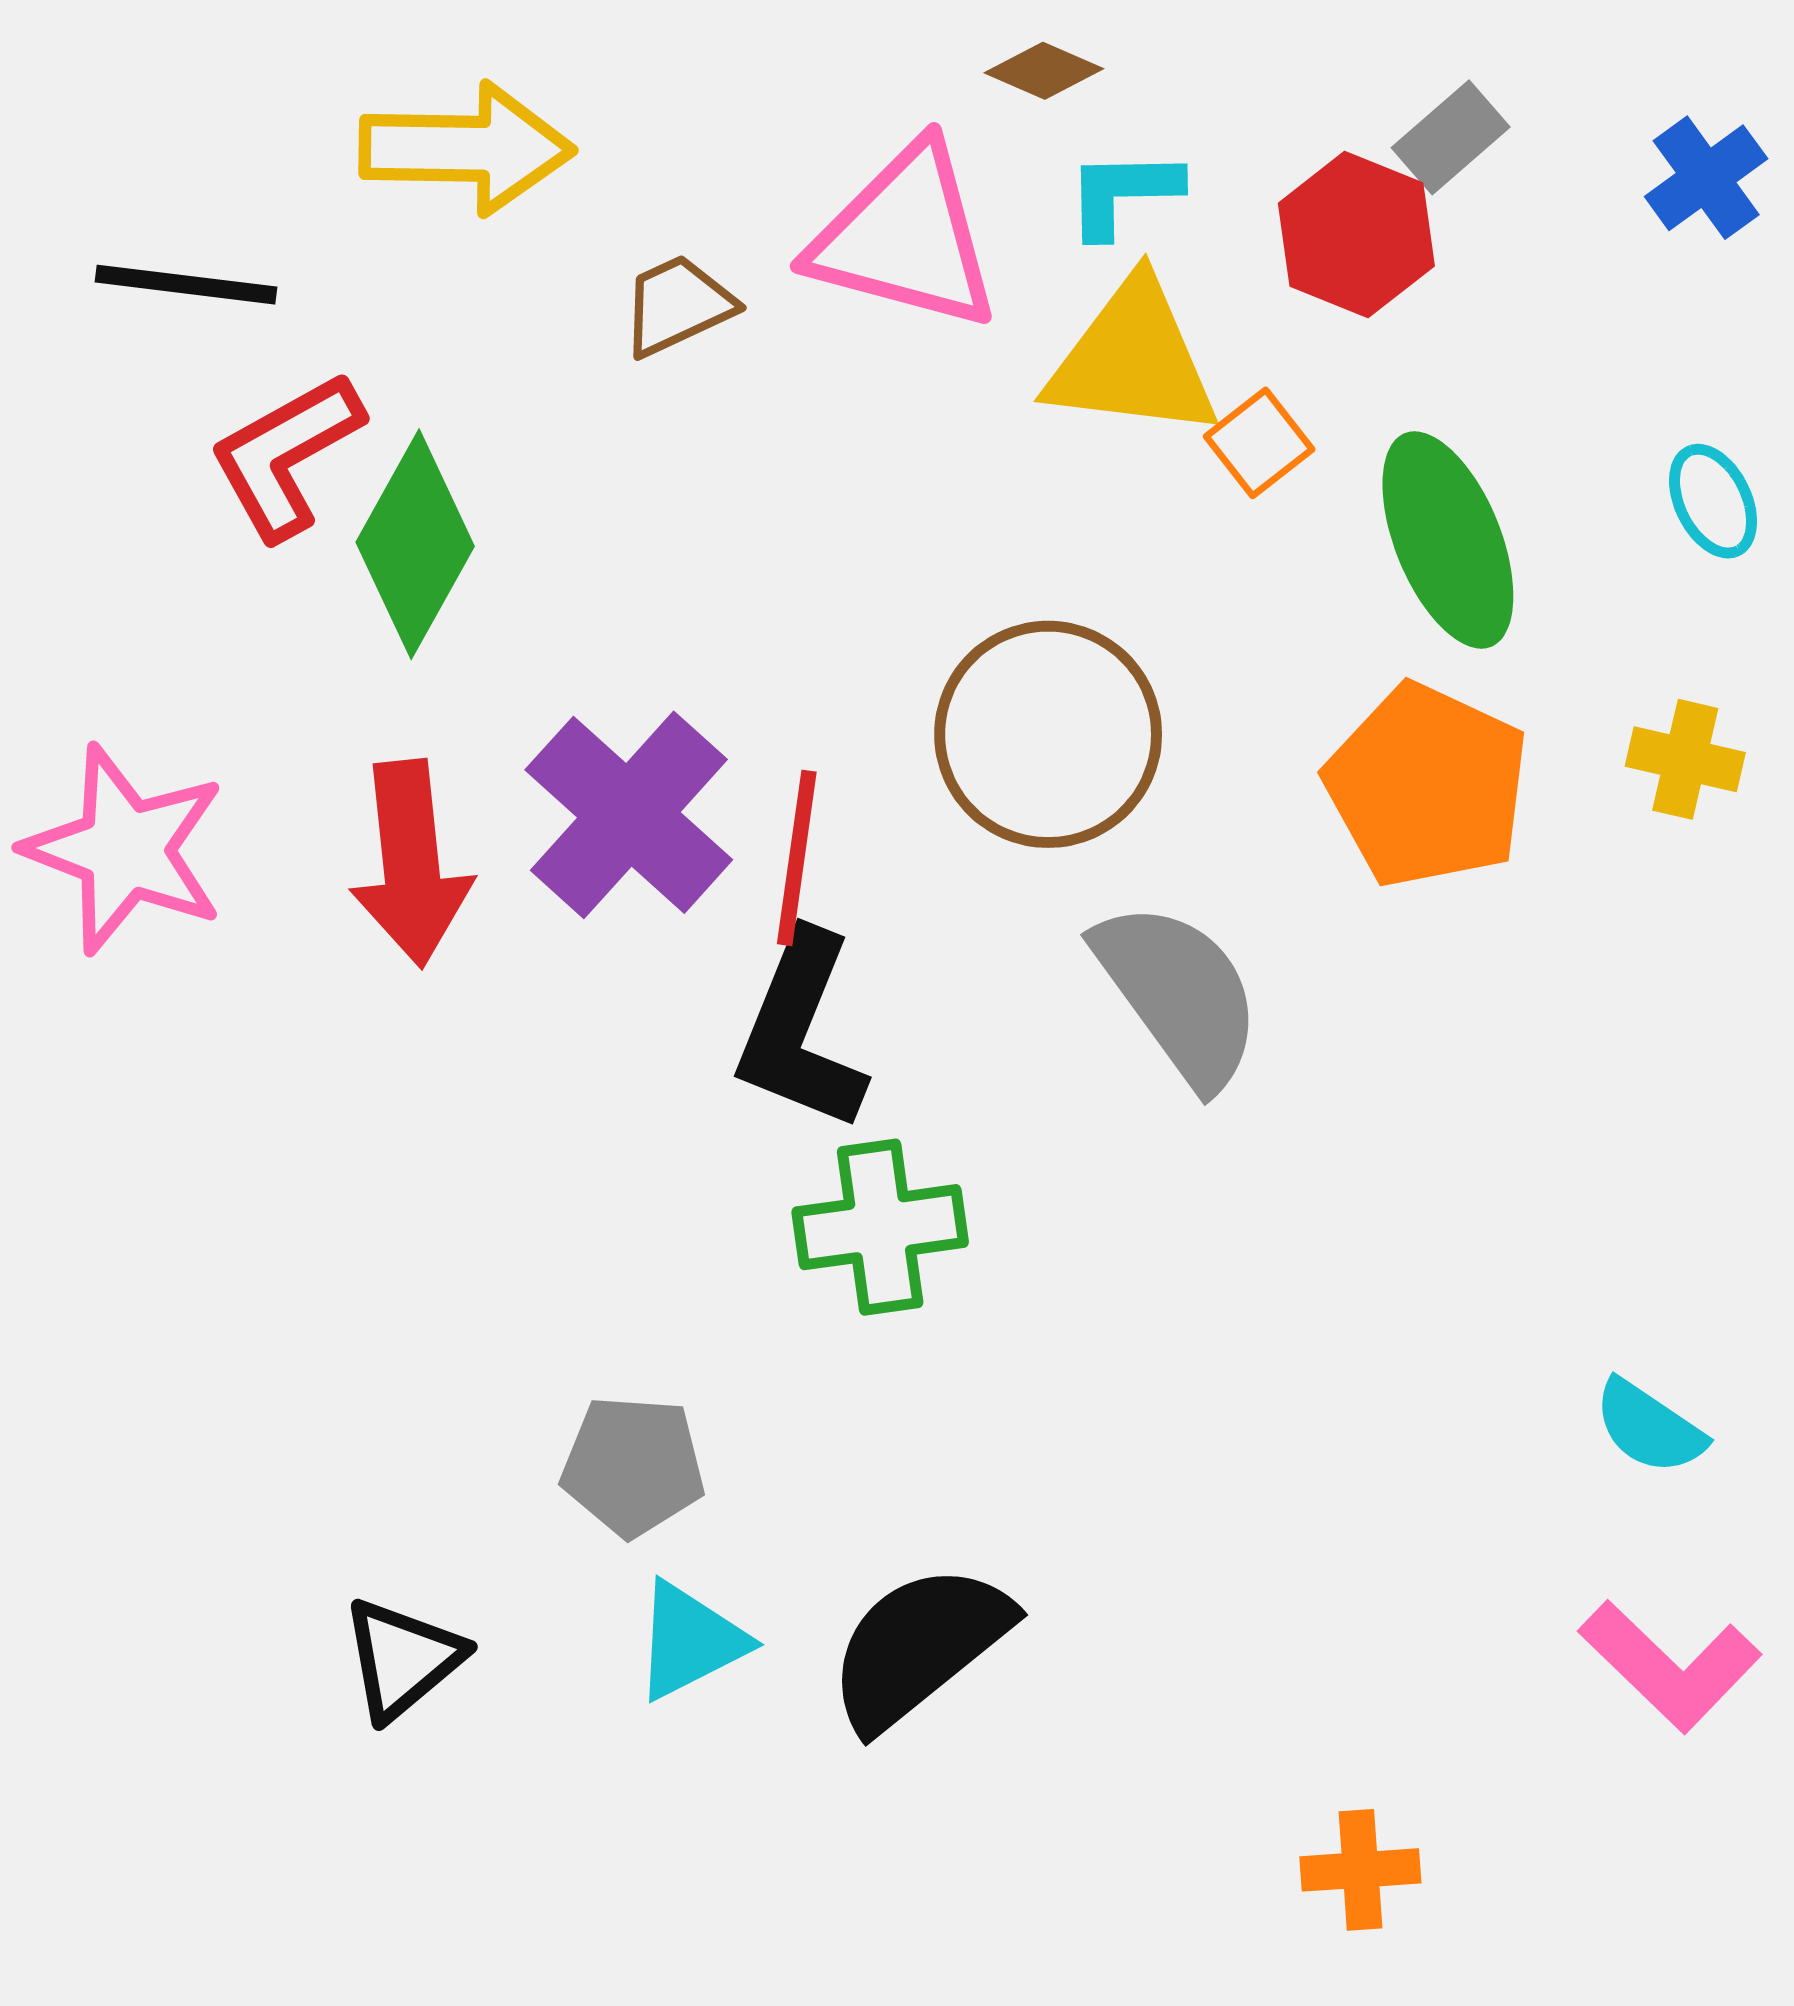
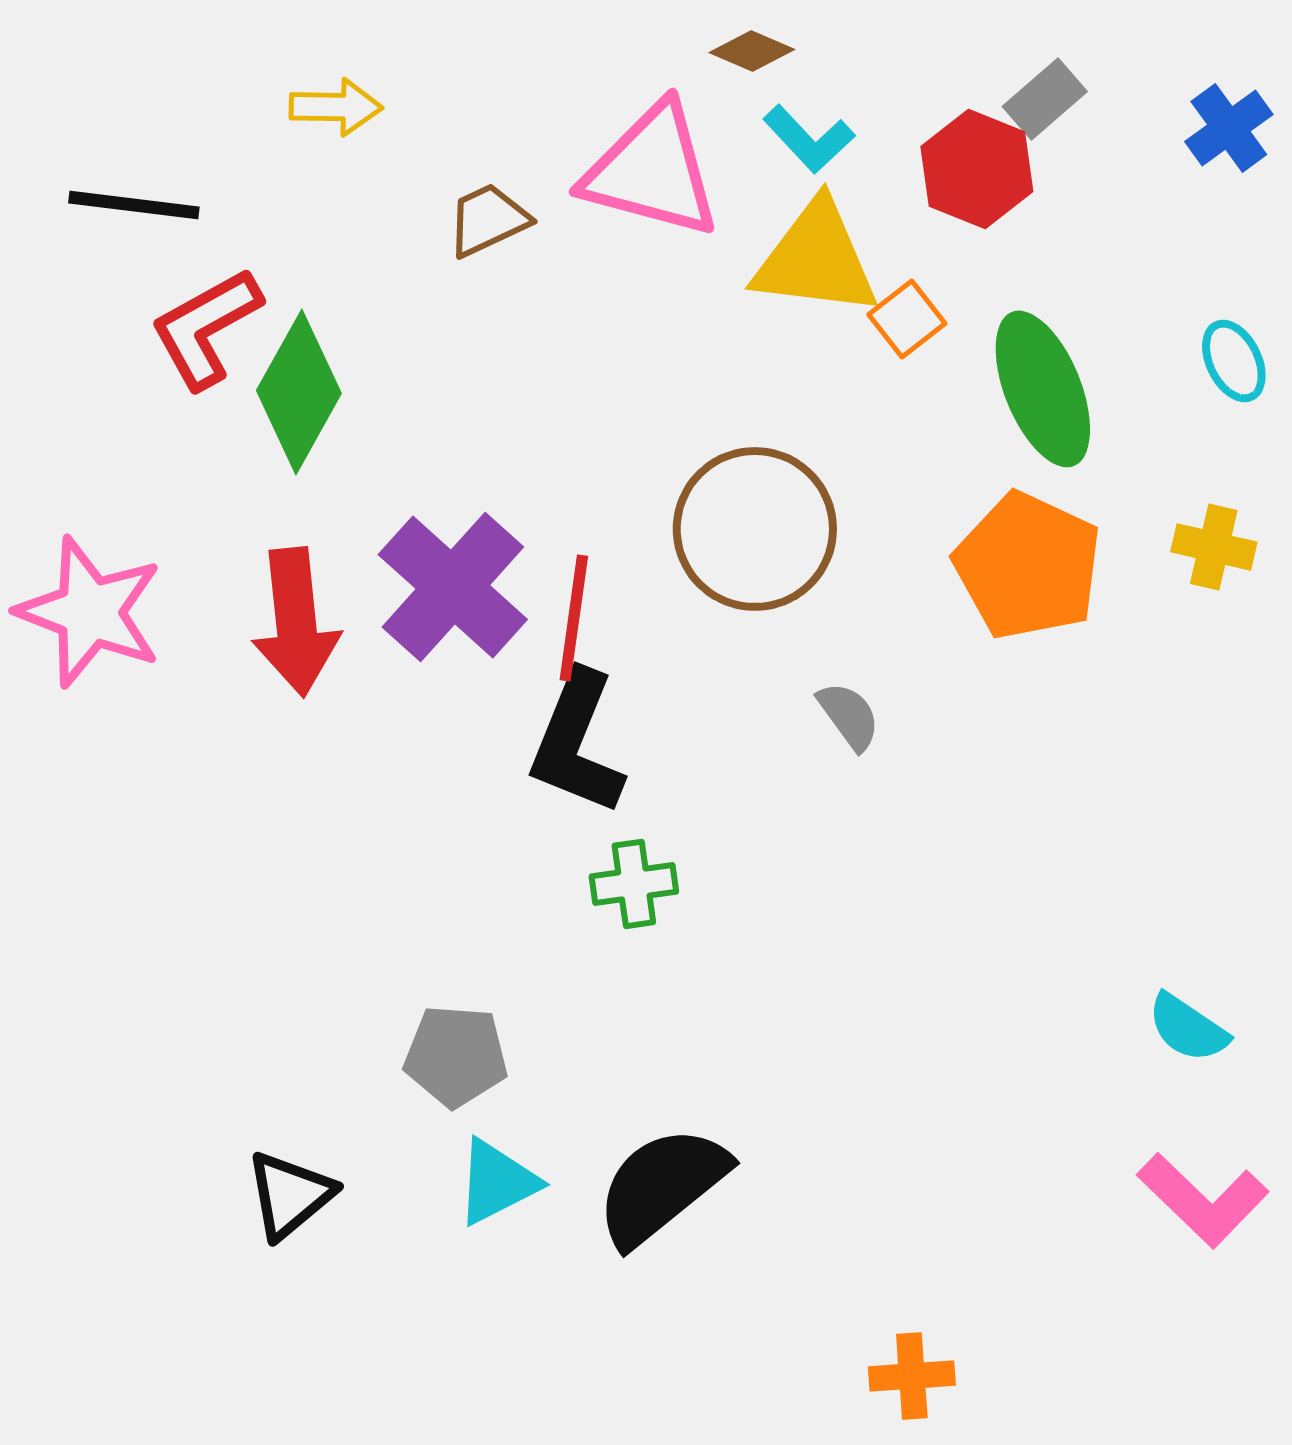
yellow arrow: (466, 149) -> (336, 107), size x0.6
cyan L-shape: (1123, 193) -> (809, 139), turned -132
gray semicircle: (1179, 994) -> (849, 716), size x0.5
green cross: (880, 1227) -> (634, 884), size x0.7
orange cross: (1360, 1870) -> (912, 1376), moved

